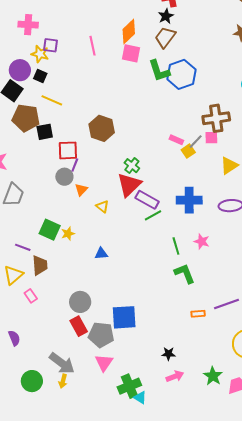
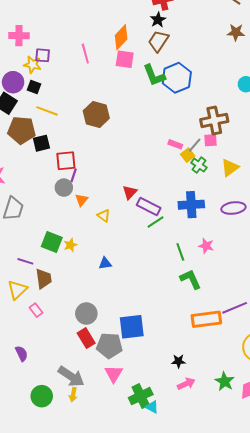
brown hexagon: (102, 128) -> (96, 114), moved
green cross: (132, 166) -> (199, 165), moved
red triangle: (129, 185) -> (130, 192), size x0.6
orange rectangle: (198, 314) -> (206, 319), size x2.0

